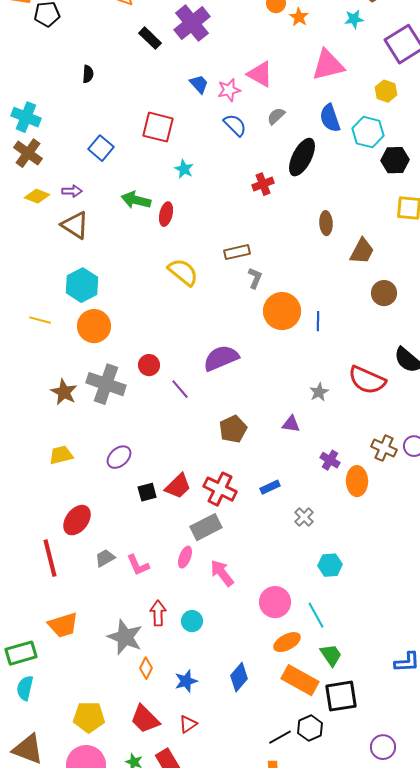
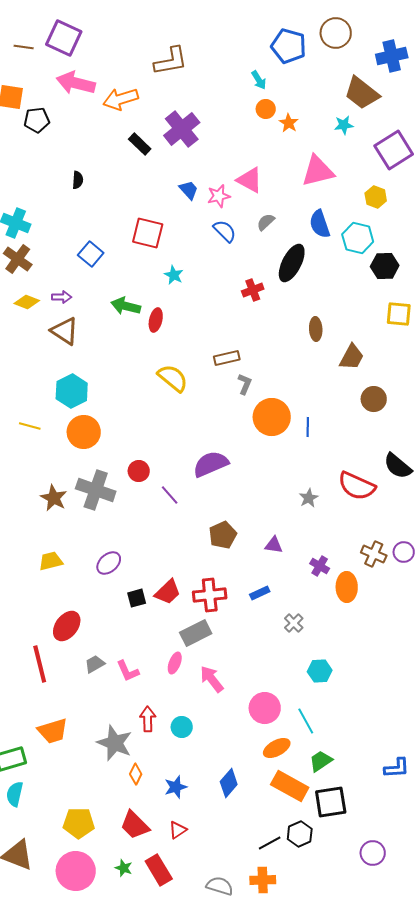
purple triangle: (291, 424) -> (274, 545), moved
red cross: (220, 489) -> (210, 595), turned -32
green trapezoid: (331, 655) -> (321, 761), turned -90

